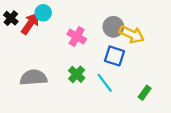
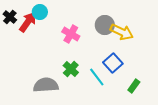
blue square: (114, 56) -> (113, 63), moved, turned 30
gray semicircle: (33, 78) -> (46, 85), moved

